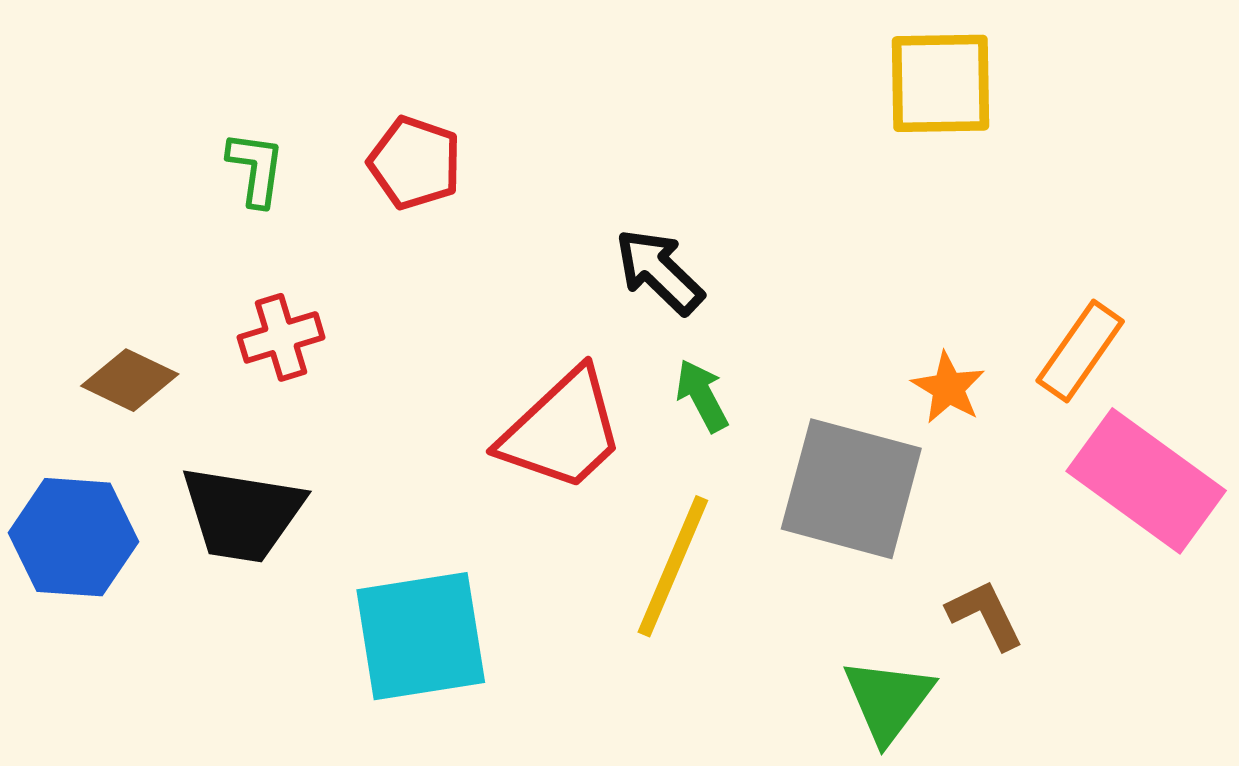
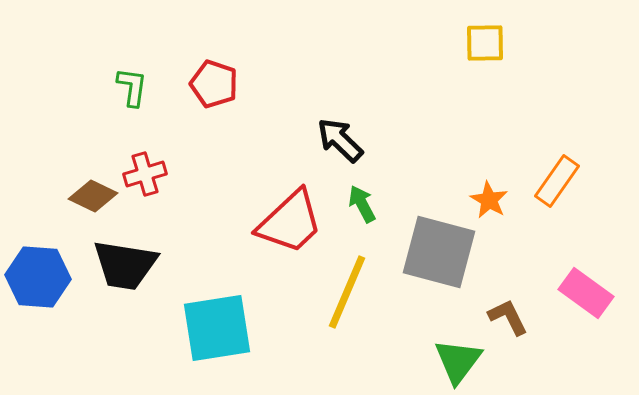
yellow square: (941, 83) -> (485, 43), size x0.7
brown diamond: (130, 380) -> (93, 196), moved
pink rectangle: (1146, 481) -> (586, 293), moved, size x0.7

